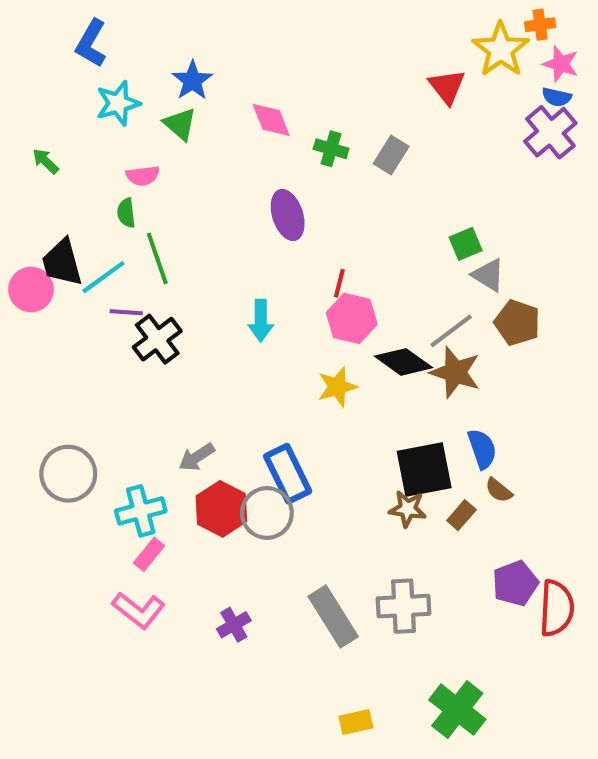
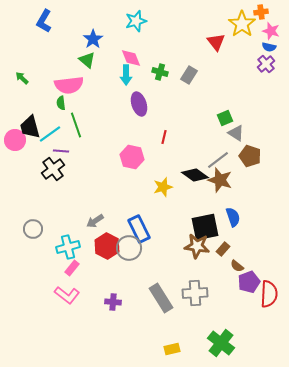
cyan star: (118, 103) -> (136, 21), moved
purple cross: (550, 132) -> (266, 64), size x0.7
pink semicircle: (143, 176) -> (69, 85), size x1.8
pink hexagon: (352, 318) -> (132, 157), moved
cyan arrow: (261, 321) -> (126, 75), moved
black cross: (157, 339) -> (53, 169), moved
gray circle: (68, 474) -> (33, 229), size x0.7
brown semicircle: (499, 490) -> (237, 266), moved
brown star: (408, 509) -> (197, 246), size x1.4
purple cross: (234, 625) -> (113, 302), turned 35

